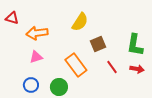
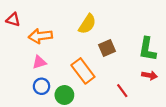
red line: (112, 67) -> (122, 91), moved
blue circle: (31, 85) -> (41, 86), moved

